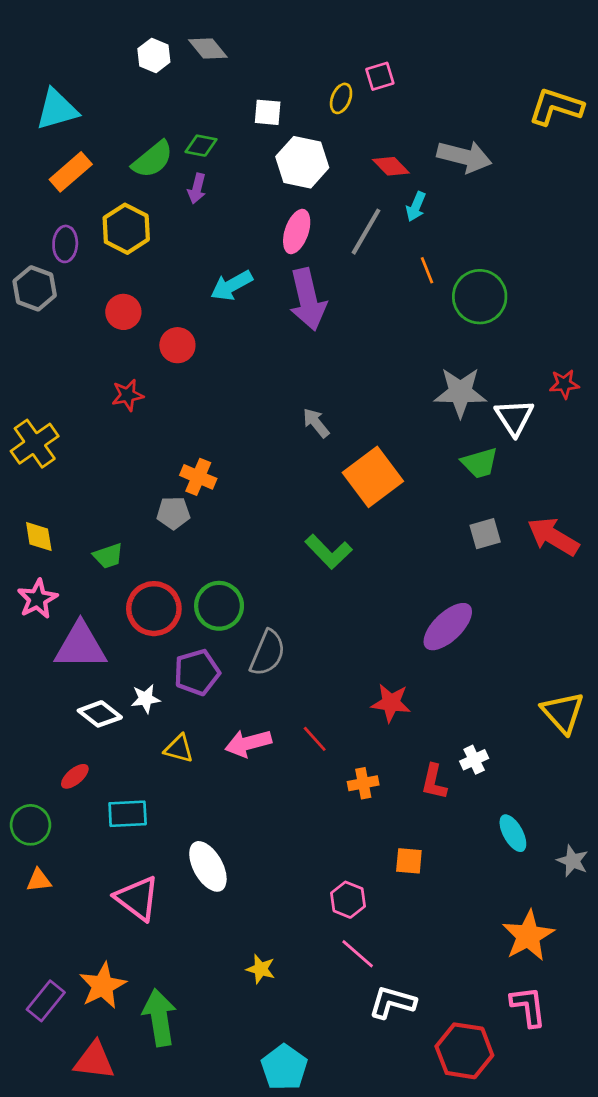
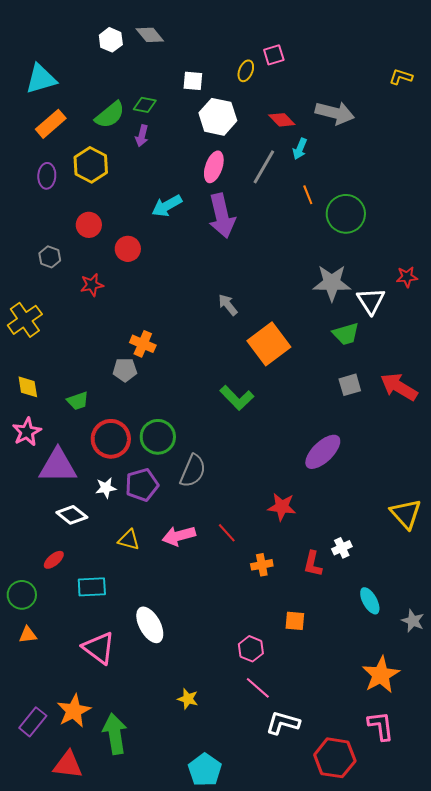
yellow L-shape: (556, 107) -> (401, 77), size x0.6
gray hexagon: (35, 288) -> (50, 257), moved, size x0.7
white star: (146, 699) -> (106, 488), moved

